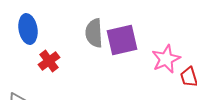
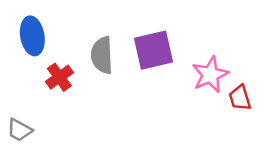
gray semicircle: (94, 33) -> (102, 55), moved

